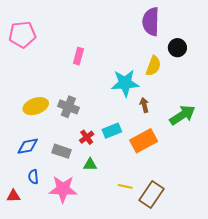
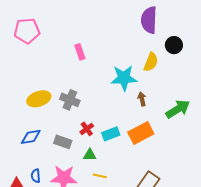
pink rectangle: (78, 56) -> (80, 52), turned -35
cyan rectangle: (112, 131) -> (111, 134), moved
blue semicircle: (33, 177) -> (36, 176), moved
yellow line: (125, 186) -> (100, 176), moved

